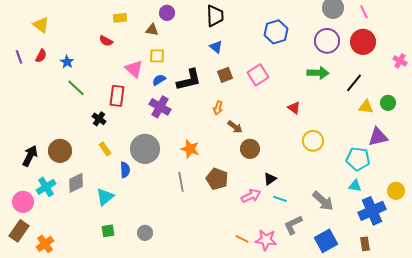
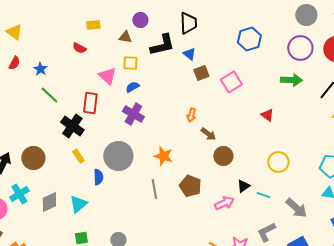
brown square: (225, 75) -> (201, 73), moved
black L-shape: (189, 80) -> (162, 45), moved
black cross: (99, 119) -> (72, 126), size x1.6
yellow circle: (313, 141) -> (278, 162), moved
gray diamond: (76, 183) -> (49, 202), moved
cyan line: (280, 199) -> (263, 195), moved

